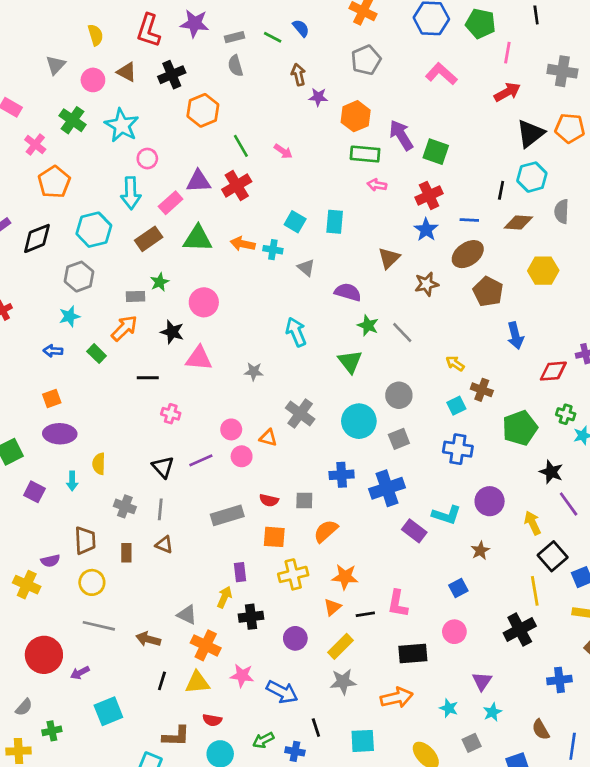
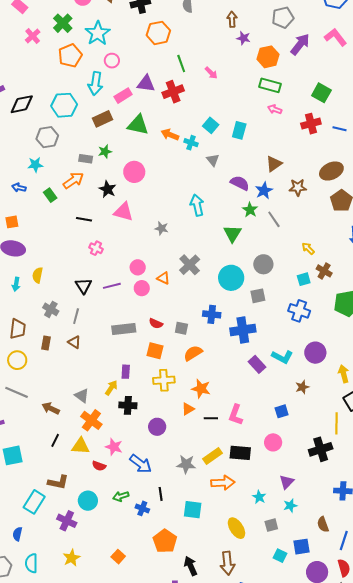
purple arrow: (401, 135) -> (300, 44), moved, turned 60
orange pentagon: (54, 182) -> (70, 56), moved
blue line: (469, 220) -> (340, 129), moved
blue star: (426, 230) -> (264, 191), moved
yellow rectangle: (340, 646) -> (213, 456), moved
red semicircle: (212, 720) -> (99, 466), moved

